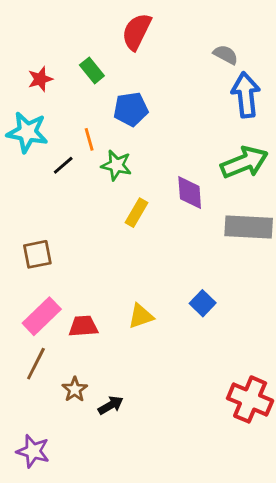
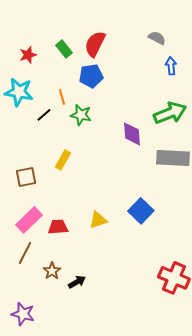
red semicircle: (137, 32) -> (95, 44), moved
blue arrow: (246, 95) -> (171, 66), size x0.6
yellow rectangle: (137, 213) -> (63, 160), moved
blue square: (203, 303) -> (141, 211), size x1.4

